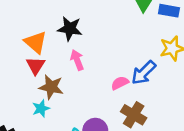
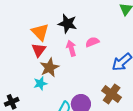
pink semicircle: (120, 83) -> (92, 42), moved
brown star: (51, 87) -> (49, 68), turned 30

